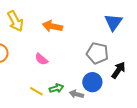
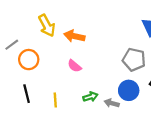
orange arrow: (52, 26) -> (74, 36), moved
yellow line: (36, 91) -> (55, 100), moved, turned 56

